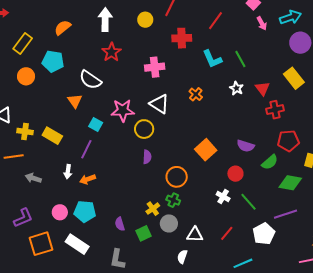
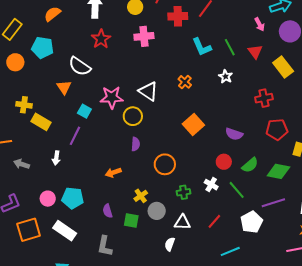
pink arrow: (262, 23) -> (259, 24), moved
red cross: (182, 38) -> (178, 16), moved
pink cross: (155, 67) -> (144, 36), moved
red triangle: (262, 88) -> (255, 52), moved
yellow cross: (25, 132) -> (24, 105), moved
orange square: (206, 150) -> (193, 125), moved
green semicircle: (270, 162) -> (250, 165), moved
orange arrow: (88, 179) -> (113, 172), moved
green cross: (173, 200) -> (184, 192), moved, turned -32
green square: (144, 233) -> (131, 220), turned 35

